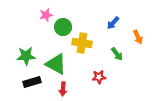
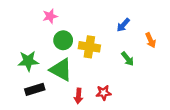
green circle: (63, 27) -> (63, 40), moved
red star: (99, 77) -> (104, 93), moved
red arrow: (63, 89) -> (78, 96), moved

